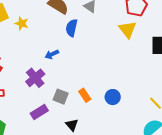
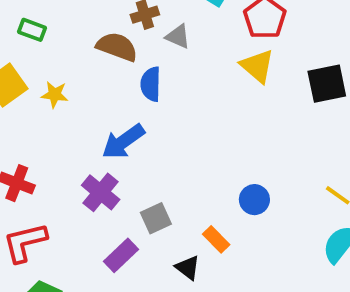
blue arrow: (52, 54) -> (123, 142), size x1.6
orange rectangle: (85, 95) -> (216, 239), moved
gray square: (61, 97) -> (156, 218), turned -35

